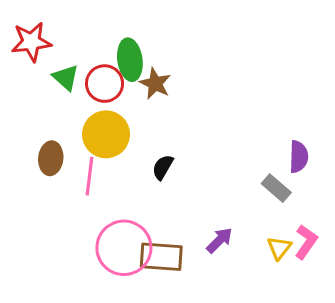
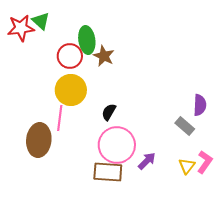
green triangle: (66, 78) -> (41, 21), moved
brown ellipse: (51, 158) -> (39, 140), moved, size x1.5
pink circle: (124, 248) -> (117, 145), moved

